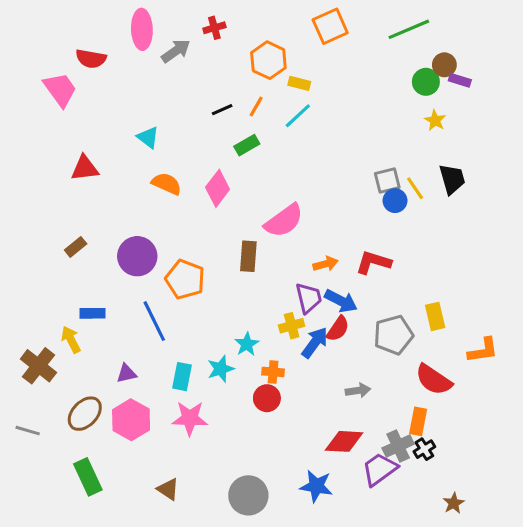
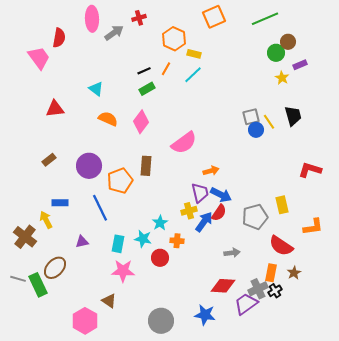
red semicircle: (91, 59) -> (59, 38), turned -90
purple rectangle: (460, 80) -> (300, 65), moved, turned -40
green rectangle: (247, 145) -> (147, 89), moved
brown rectangle: (248, 256) -> (146, 166), moved
red L-shape: (373, 262) -> (310, 170), moved
orange pentagon: (185, 279) -> (120, 181), turned 30
cyan star: (221, 369) -> (143, 239), turned 30
red circle: (267, 398) -> (160, 258), moved
pink hexagon: (131, 420) -> (85, 321), moved
green rectangle: (88, 477) -> (38, 285), moved
brown triangle: (168, 489) -> (109, 301), moved
brown star: (454, 503) -> (294, 273), moved

